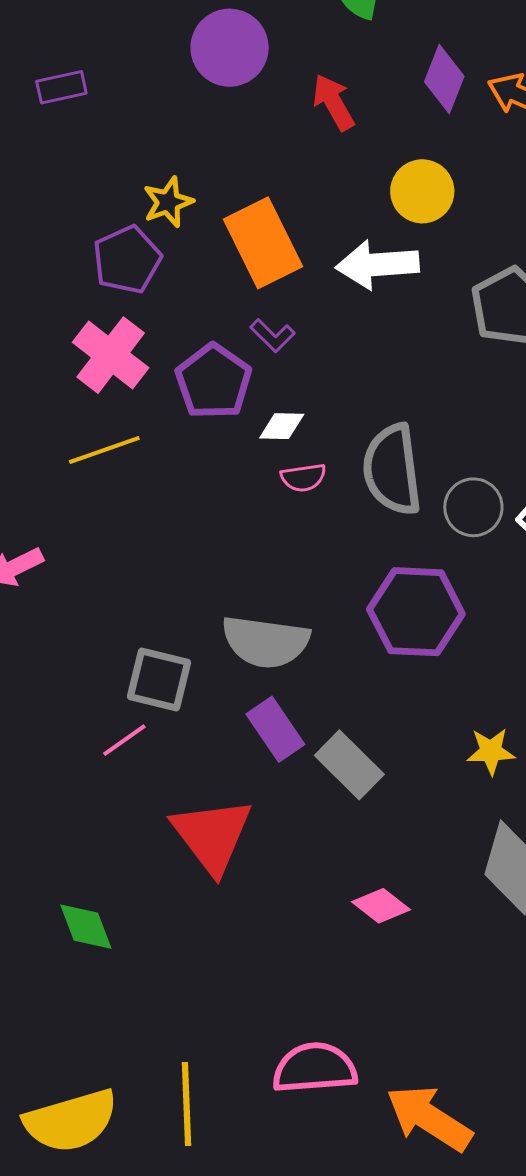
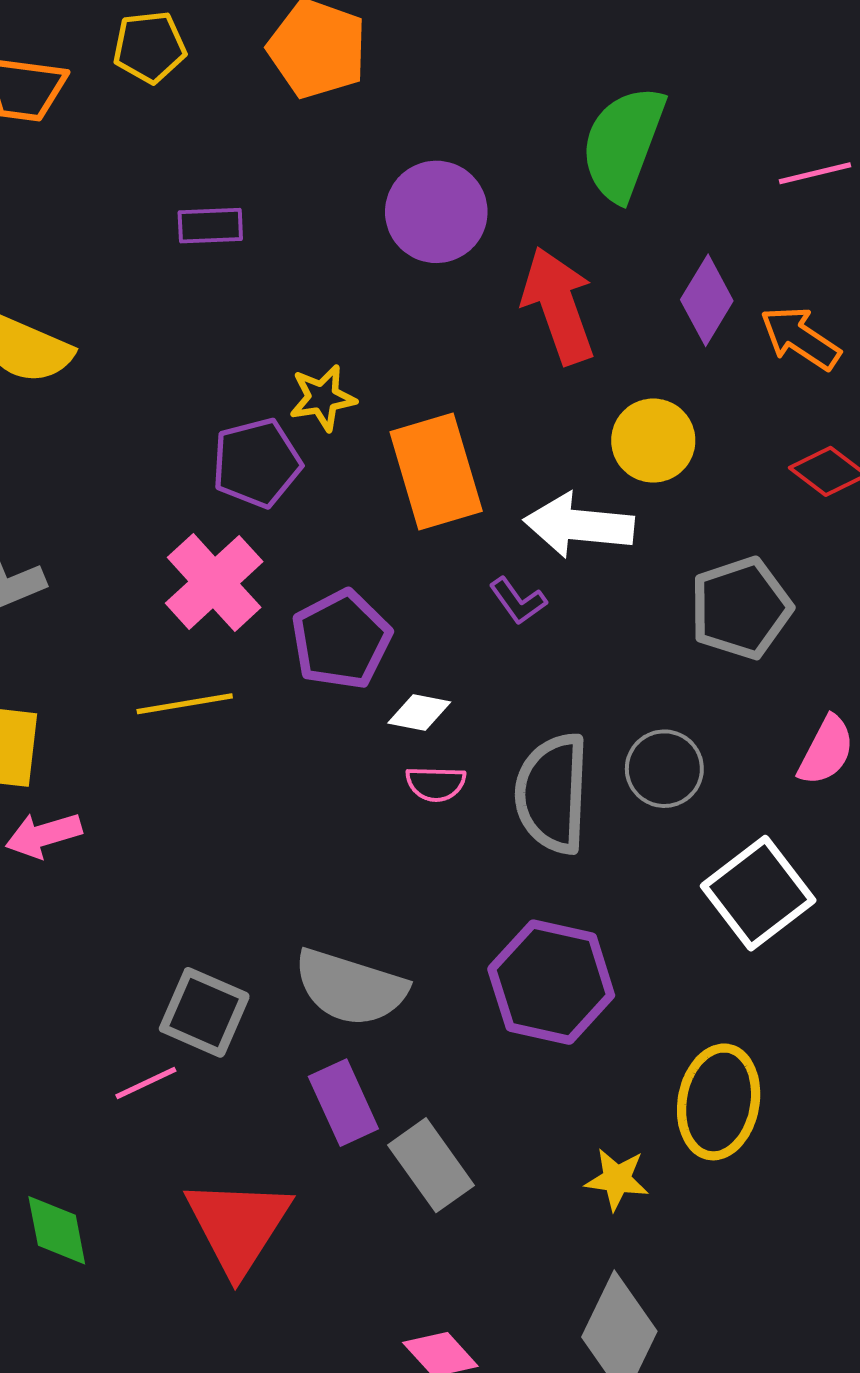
red arrow: (333, 102) -> (558, 306), size x1.5
purple L-shape: (273, 335) -> (518, 601), moved
gray circle: (473, 507) -> (664, 769), moved
green diamond: (86, 927) -> (57, 1230), moved

